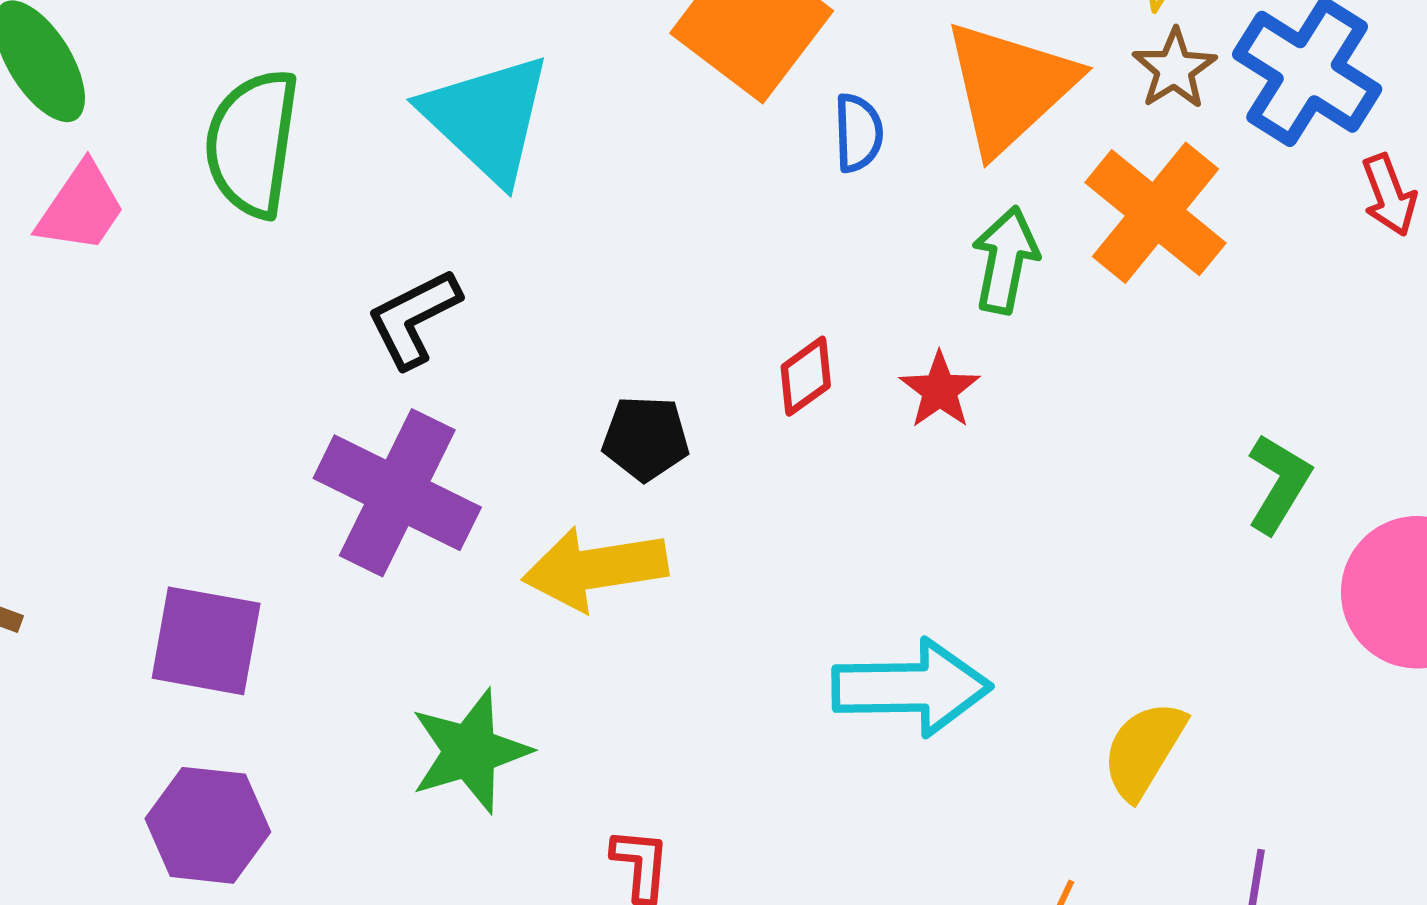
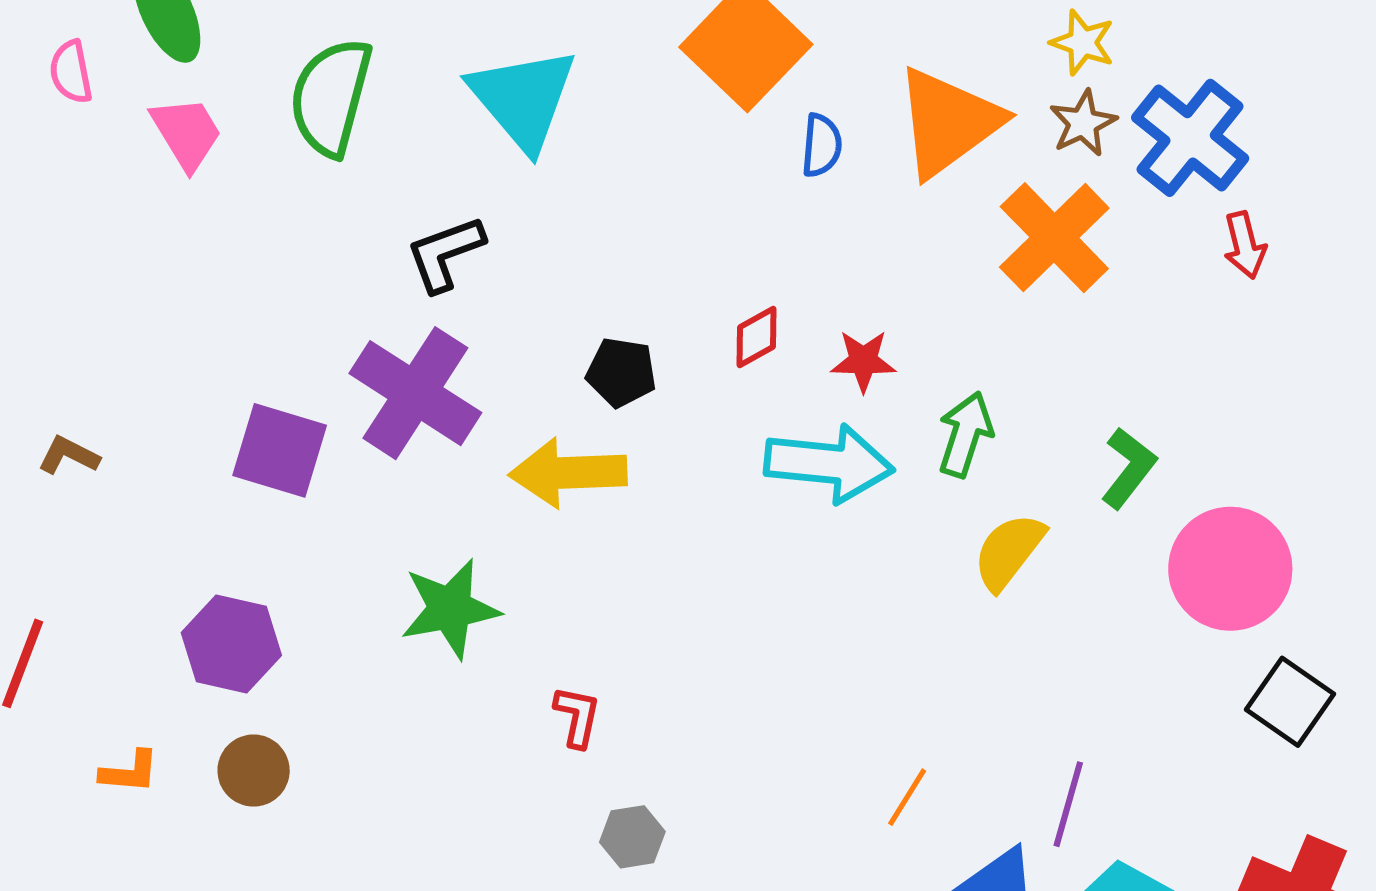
pink trapezoid: (81, 208) -> (187, 133), turned -72
green arrow: (1005, 260) -> (965, 434), moved
red star: (940, 390) -> (863, 361), turned 30
purple square: (206, 641) -> (280, 450), moved
cyan arrow: (912, 688) -> (829, 463), moved
yellow semicircle: (1144, 750) -> (1009, 551), moved

